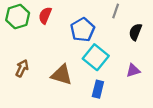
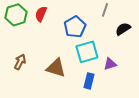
black semicircle: (135, 32) -> (123, 29), turned 35
cyan square: (96, 57) -> (87, 52), turned 35
purple triangle: (133, 70) -> (110, 64), moved

